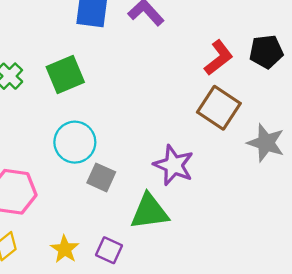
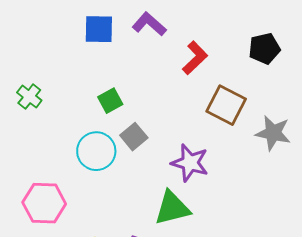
red L-shape: (219, 58) -> (195, 58), moved
green square: (65, 74) -> (110, 101), moved, size x0.7
gray square: (101, 177) -> (134, 137), moved, turned 32

